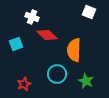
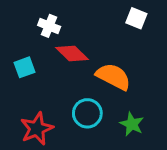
orange semicircle: (74, 50) -> (113, 77), turned 115
red star: (24, 84) -> (37, 129), size x1.5

